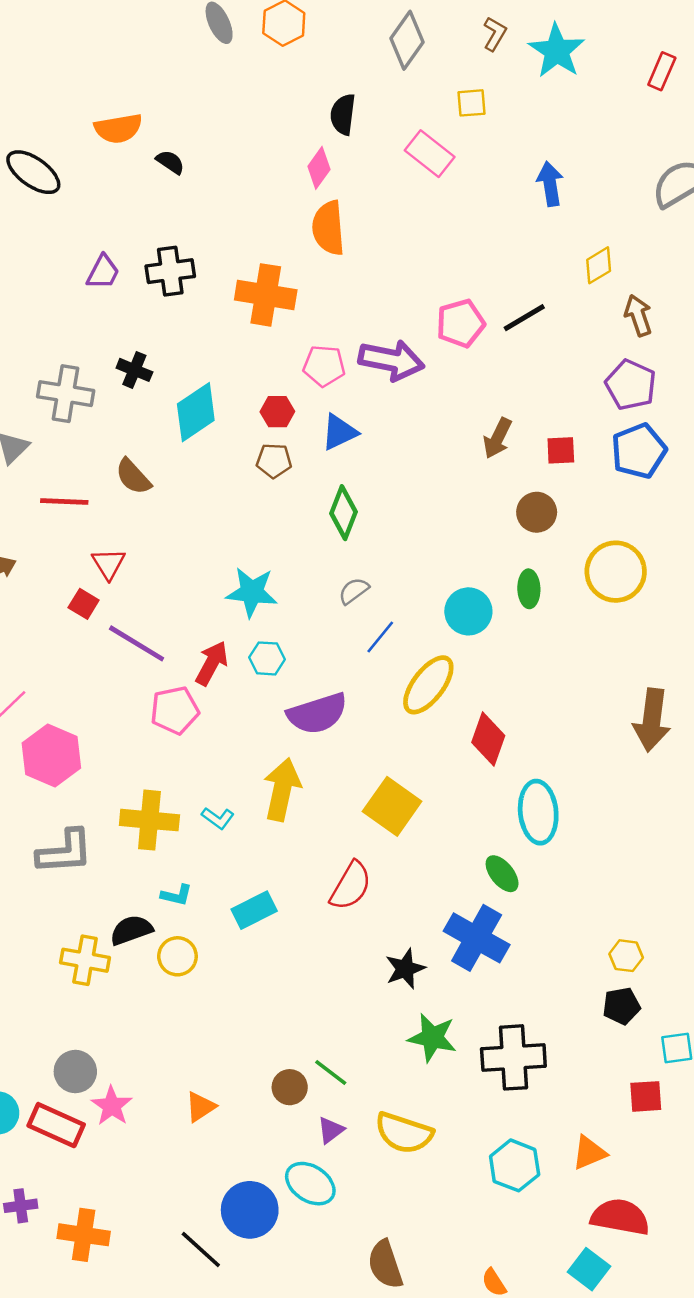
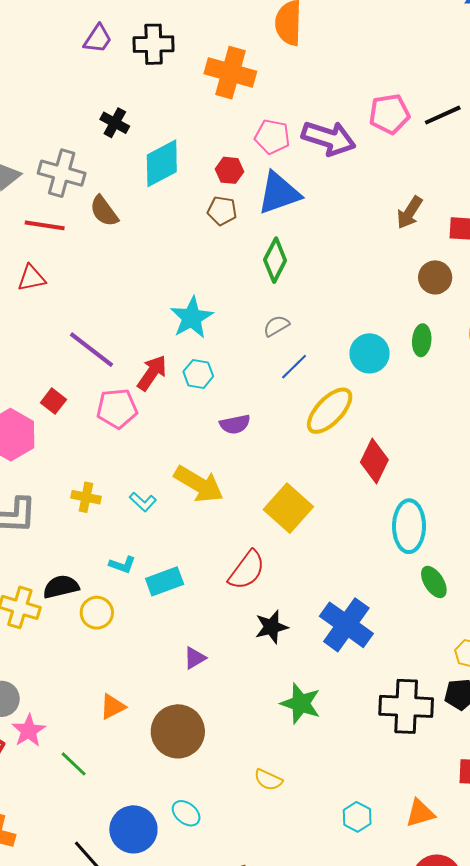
gray cross: (66, 394) -> (62, 173), moved
blue triangle: (339, 432) -> (279, 193), size x1.4
red triangle: (108, 564) -> (31, 278), moved, turned 44
cyan star: (252, 592) -> (192, 318), turned 30
red square: (84, 604) -> (53, 401), moved
purple semicircle: (317, 714) -> (235, 424), size x0.6
yellow arrow: (282, 790) -> (199, 484), turned 102
yellow cross: (149, 820) -> (86, 497), size x0.6
green ellipse: (502, 874) -> (434, 582), moved
cyan L-shape: (176, 895) -> (122, 565), moved
black star: (405, 969) -> (271, 627), moved
black cross: (513, 1057) -> (406, 706), moved
green line: (331, 1073) -> (74, 764), moved
brown circle: (290, 1087) -> (178, 731), size x1.8
orange triangle: (200, 1107) -> (113, 707), moved
purple triangle: (331, 1130) -> (195, 658), moved
yellow semicircle: (404, 1133) -> (268, 780), size x0.6
cyan hexagon: (515, 1165) -> (357, 817), size x0.7
cyan ellipse: (310, 1184) -> (186, 813), size x0.7

